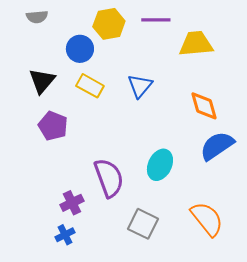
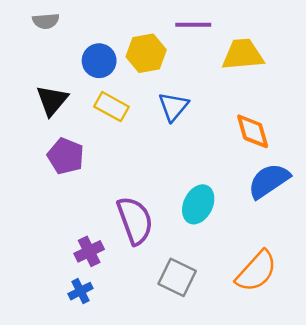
yellow hexagon: (109, 24) -> (146, 53), moved
orange semicircle: (207, 219) -> (256, 271), turned 81

